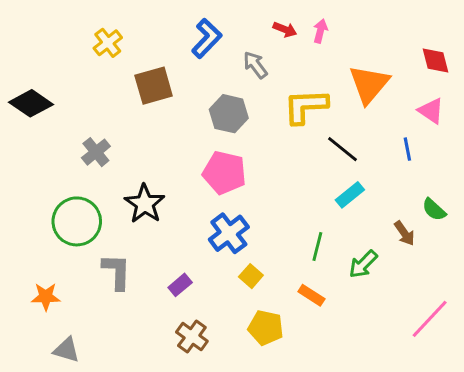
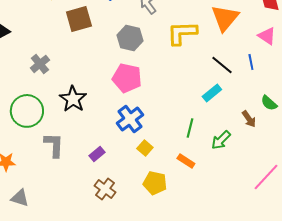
black line: (342, 149) -> (222, 65), moved

